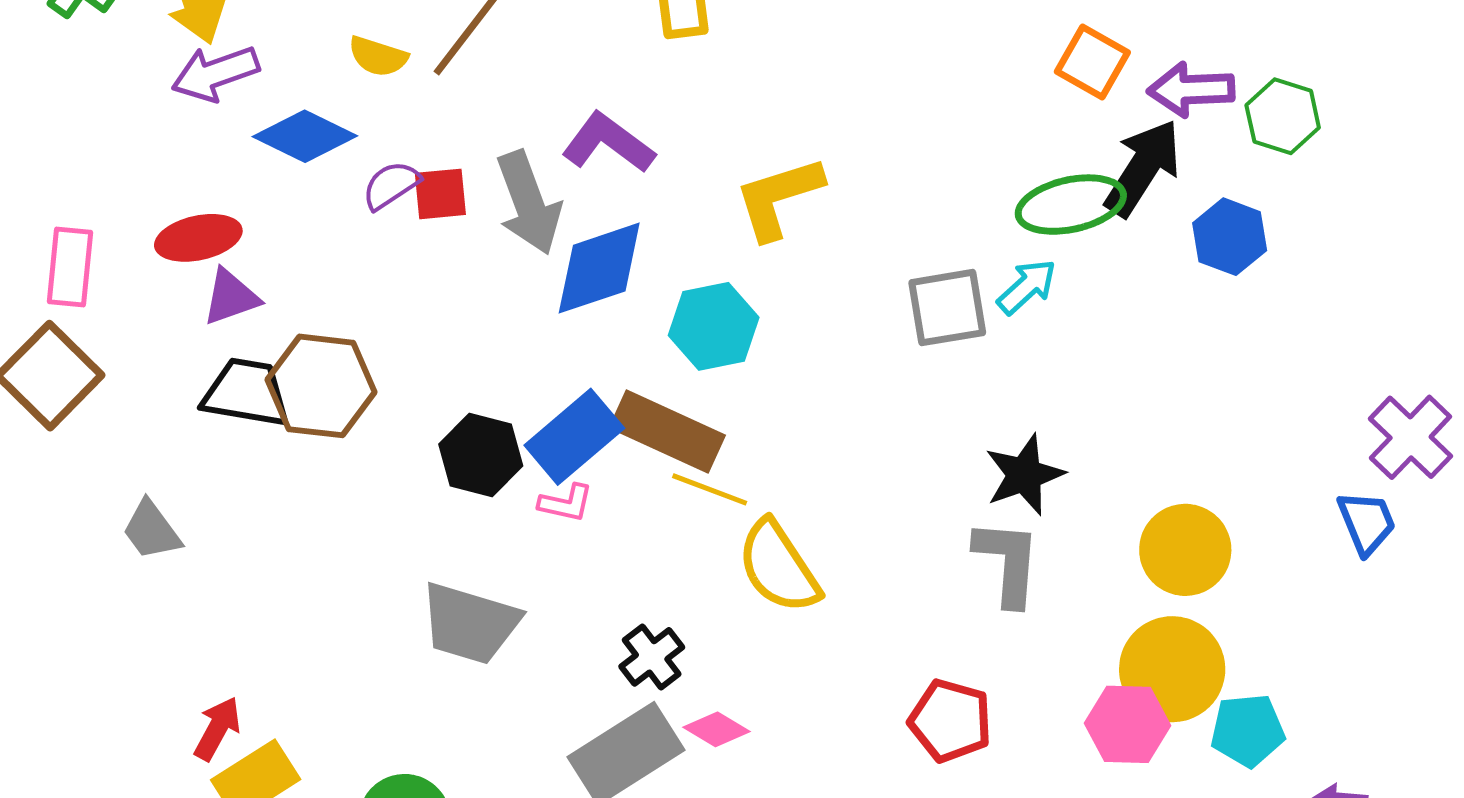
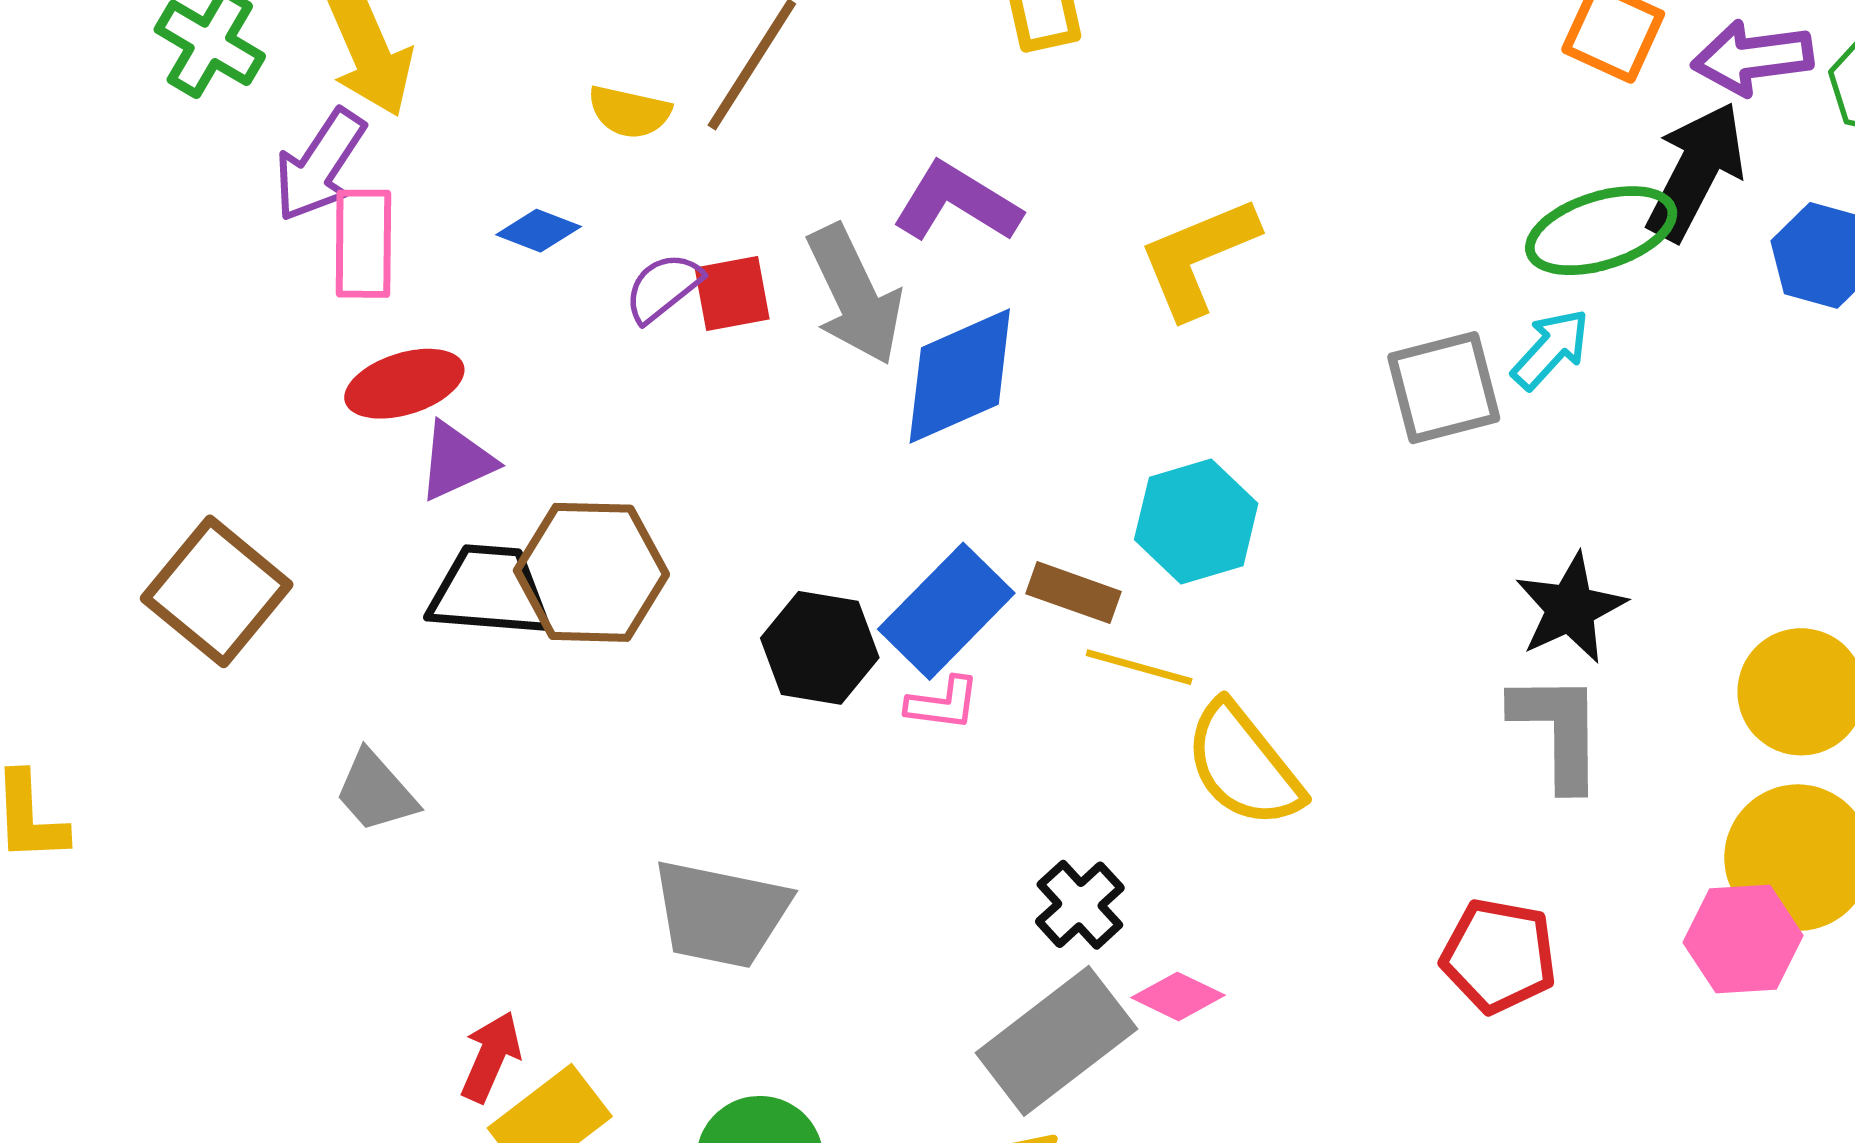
purple arrow: (215, 73) -> (320, 165), moved, turned -32
blue diamond: (305, 136) -> (539, 231), size x0.6
pink rectangle: (70, 267) -> (363, 244), moved
cyan hexagon: (714, 326) -> (1196, 522), moved
brown rectangle: (667, 431) -> (1074, 593), size x0.6
gray trapezoid: (470, 623) -> (721, 914), moved

